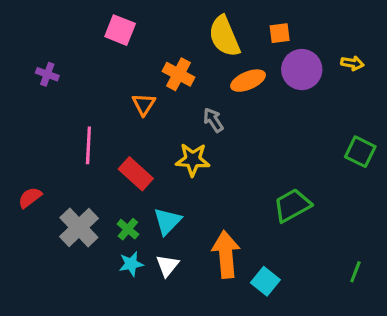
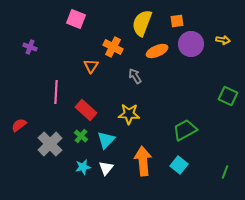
yellow semicircle: (224, 36) -> (142, 23), turned 44
yellow star: (193, 160) -> (129, 114), moved
green cross: (128, 229) -> (81, 136), moved
cyan square: (265, 281) -> (179, 165), moved

